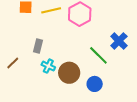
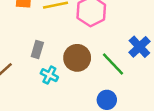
brown circle: (69, 73) -> (77, 58), moved

